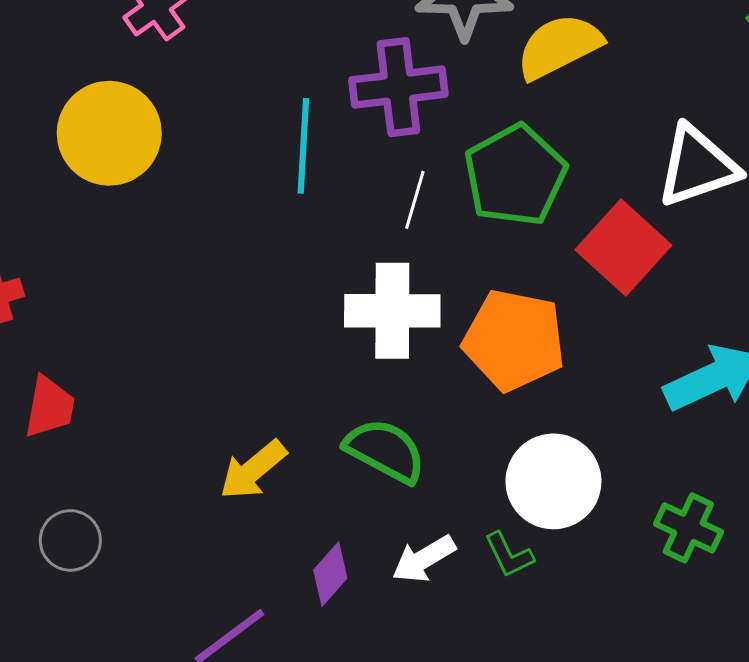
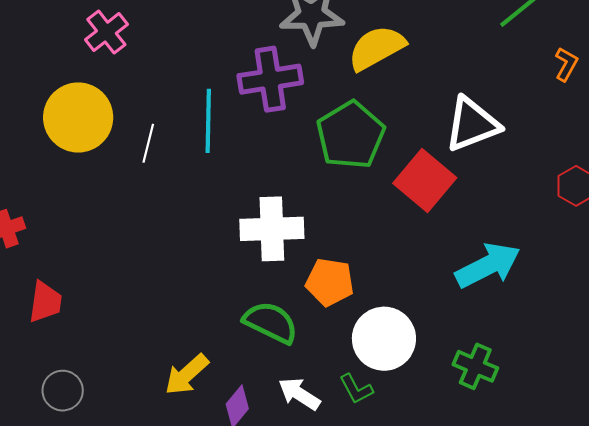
white line: (415, 200) -> (148, 143), moved
orange pentagon: (514, 340) -> (330, 282), moved, size x0.7
yellow arrow: (253, 470) -> (187, 375), moved
white arrow: (424, 559) -> (299, 394), turned 66

